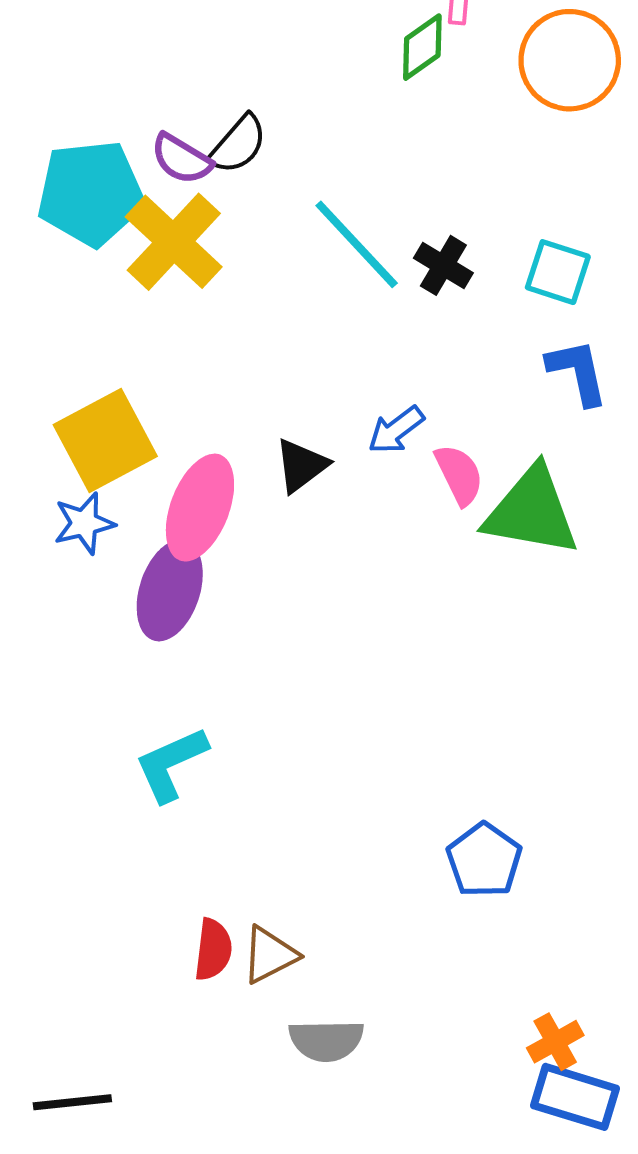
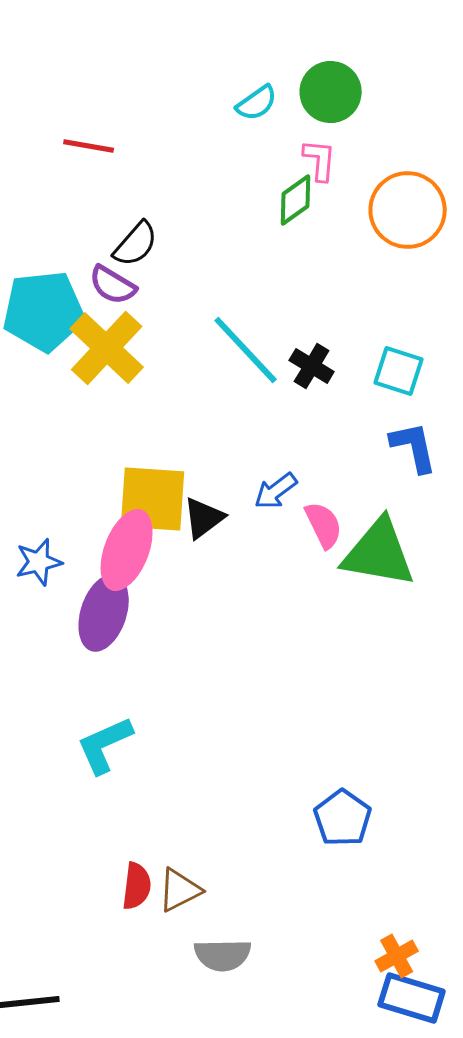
black semicircle: (238, 144) -> (136, 244), moved
yellow square: (105, 440) -> (153, 499), moved, turned 32

